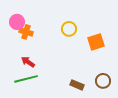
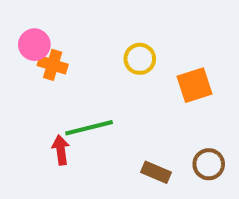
red arrow: (28, 62) -> (61, 150), moved, turned 48
green line: (26, 79) -> (89, 128), moved

